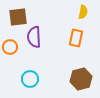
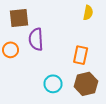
orange rectangle: (76, 38) -> (81, 55), moved
cyan circle: (30, 79) -> (53, 84), moved

